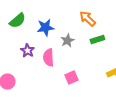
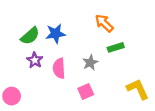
green semicircle: (17, 21) -> (30, 36), moved
gray star: (67, 41) -> (90, 63), moved

